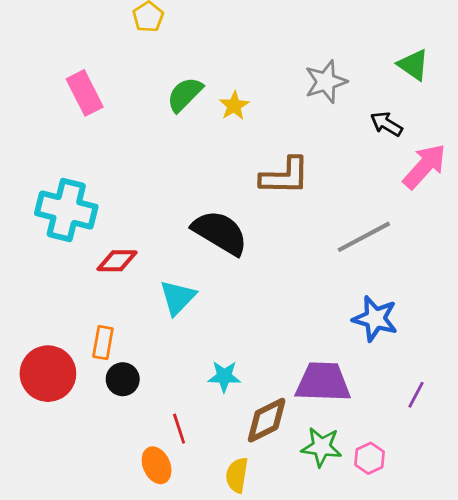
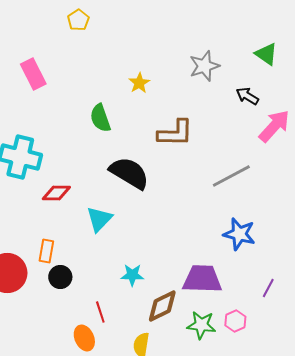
green semicircle: (185, 94) -> (100, 118), moved, turned -64
pink hexagon: (369, 458) -> (235, 321), moved

